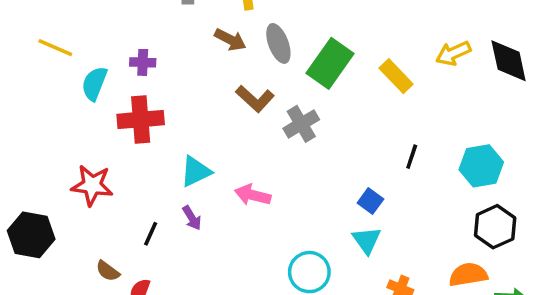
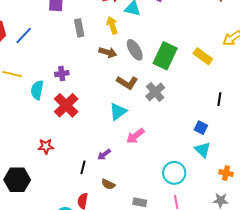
red cross: (141, 119) -> (66, 105), turned -30
cyan triangle: (196, 172) -> (118, 112), moved
red star: (92, 185) -> (46, 146), size x0.7
pink arrow: (253, 195) -> (135, 136), turned -42
purple arrow: (192, 218) -> (104, 155), turned 96
brown semicircle: (108, 271) -> (108, 184), moved

